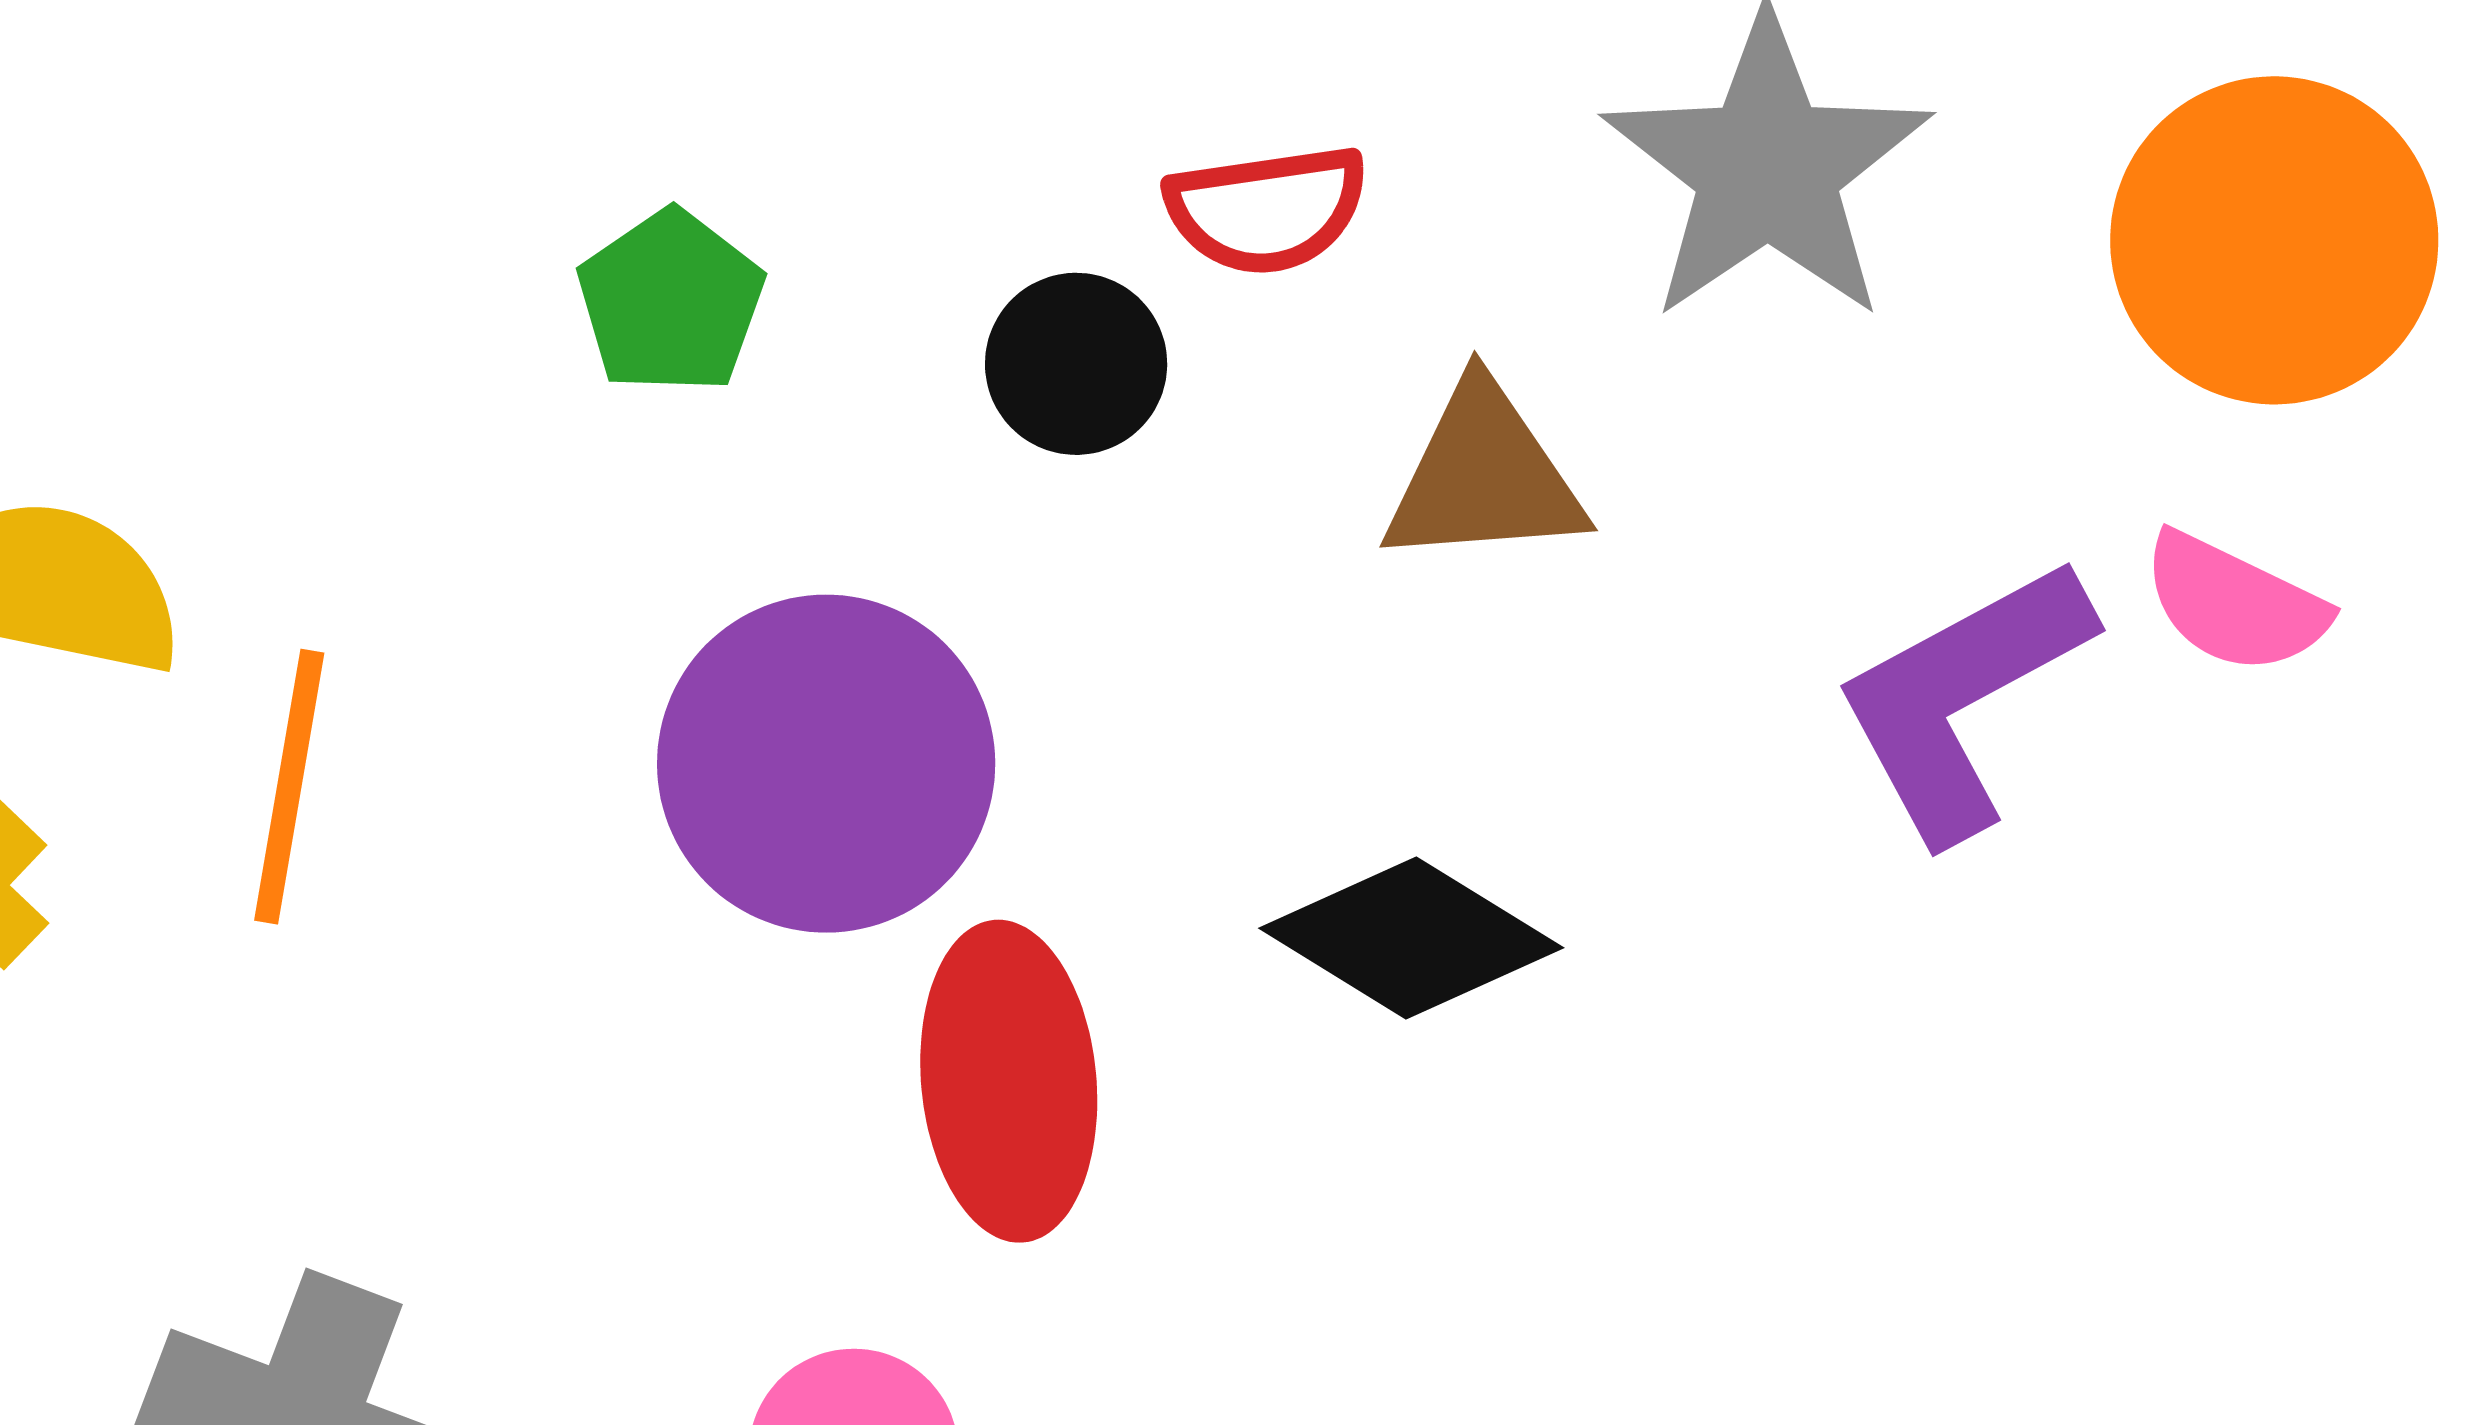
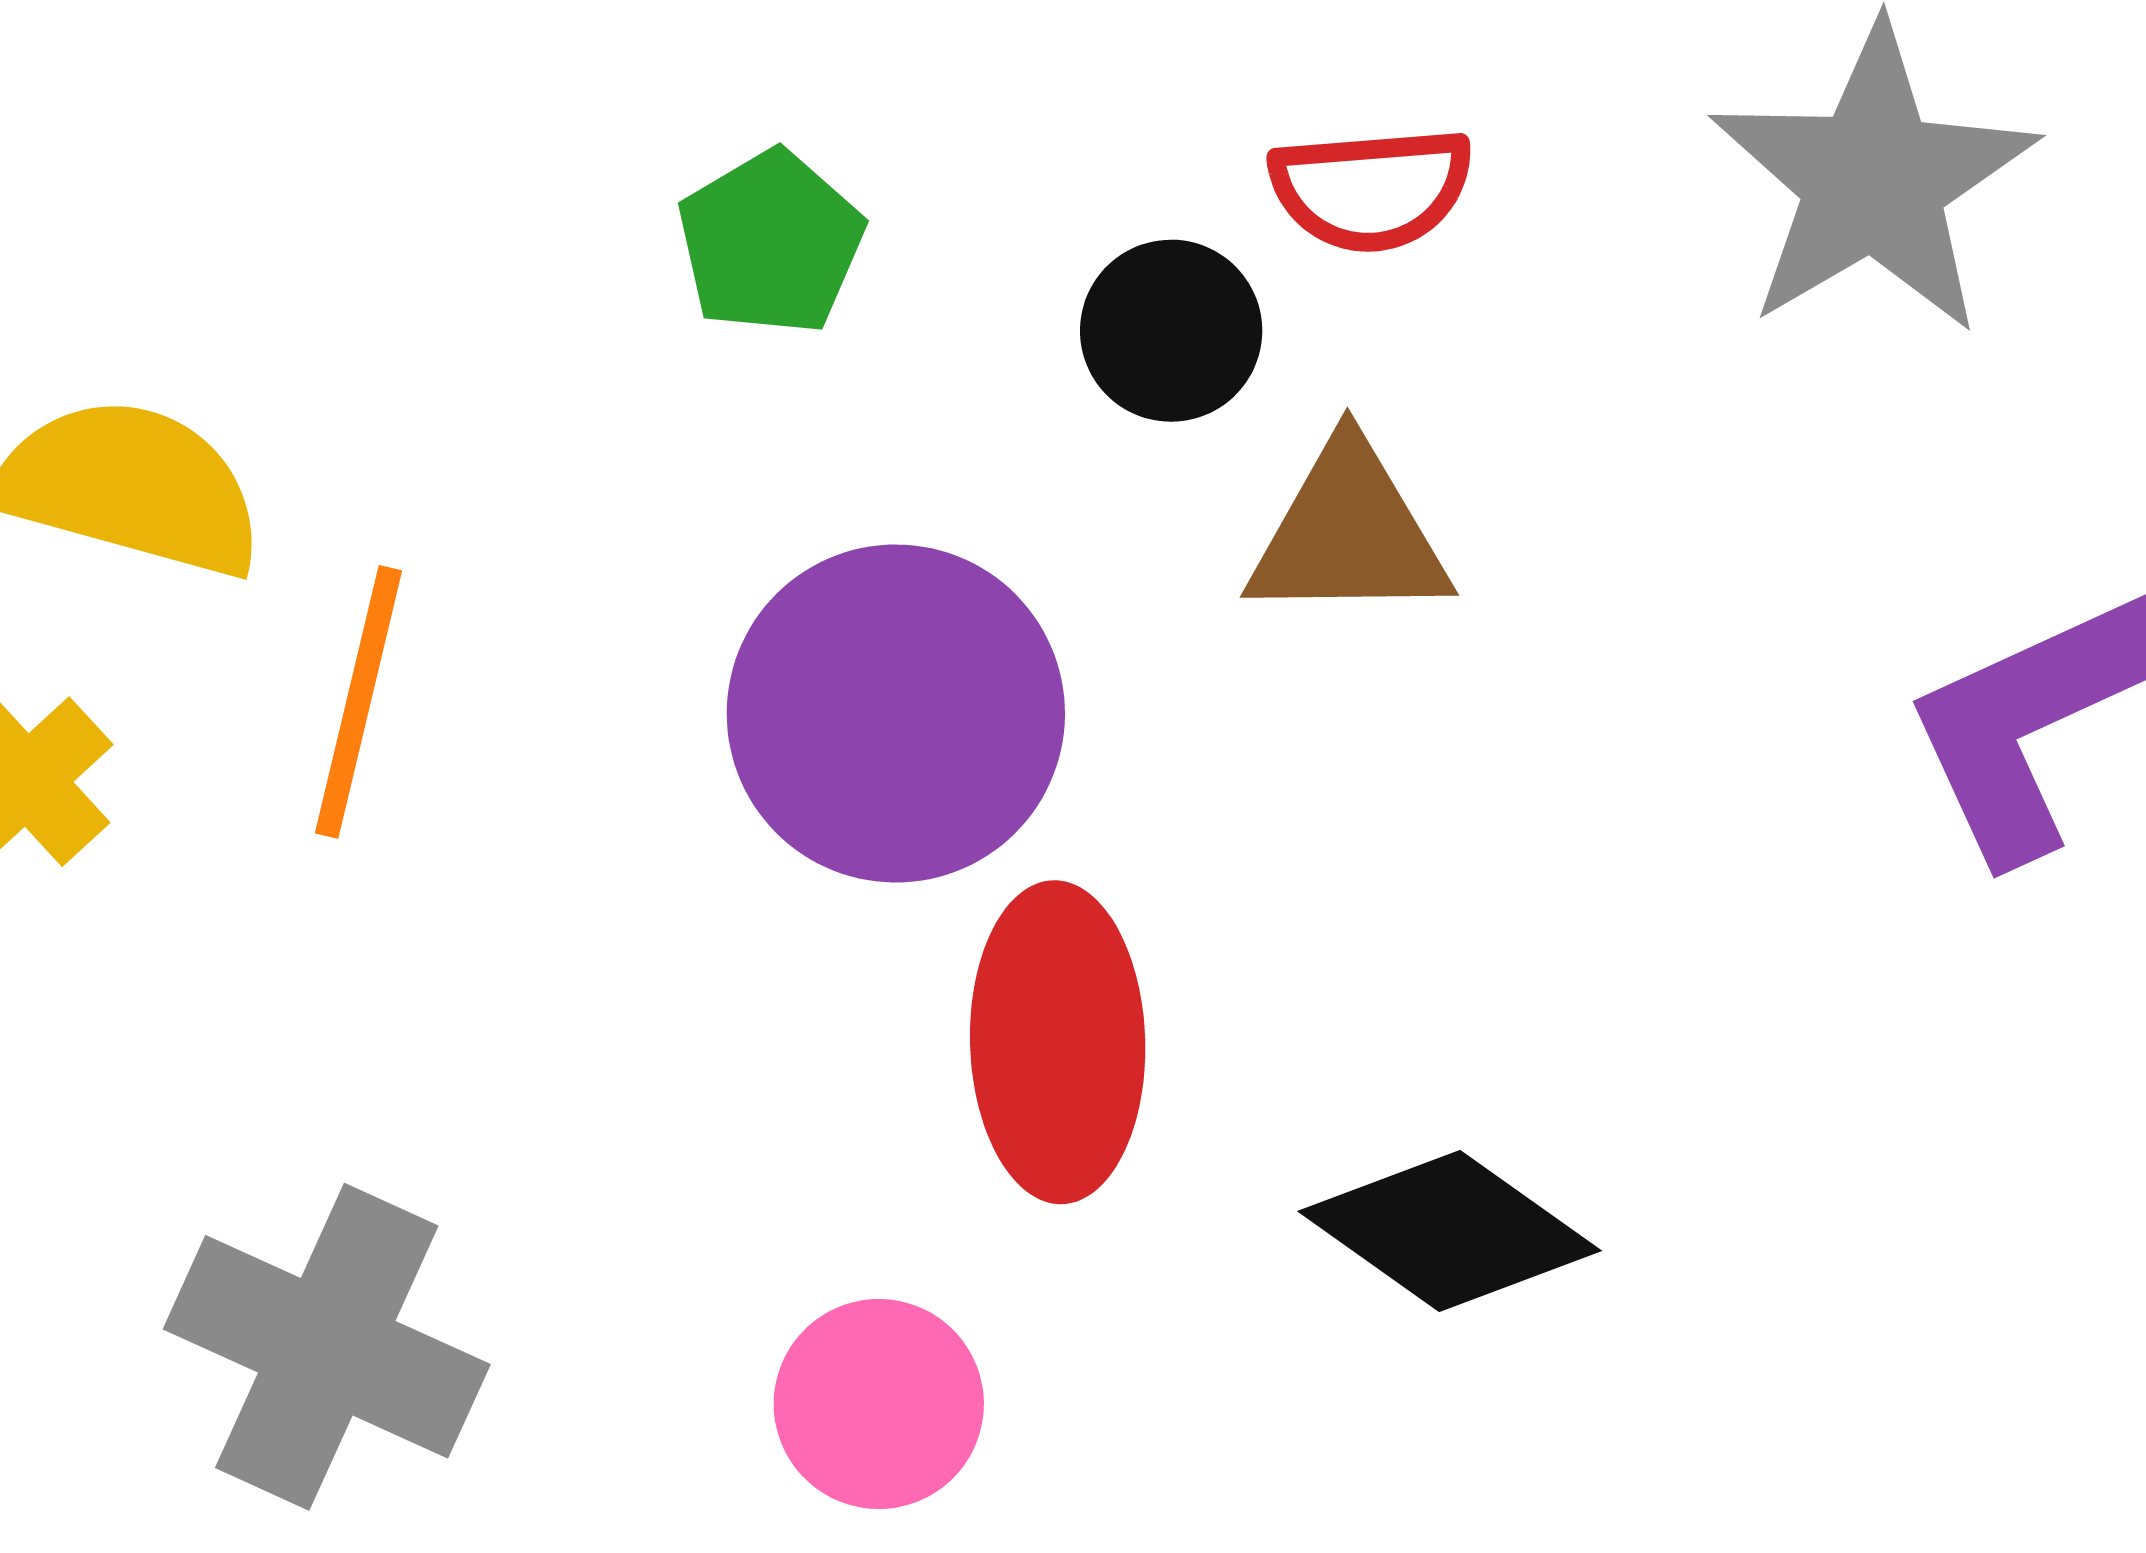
brown triangle: (1484, 476) -> (1349, 533), moved
black diamond: (1411, 938) -> (1450, 1231), moved

